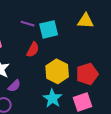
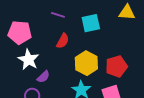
yellow triangle: (86, 21) -> (127, 12), moved
cyan square: (49, 29) -> (91, 23), moved

